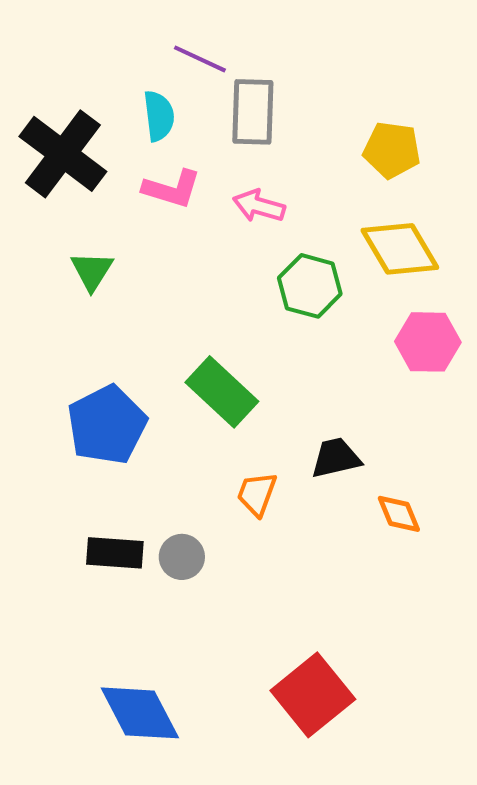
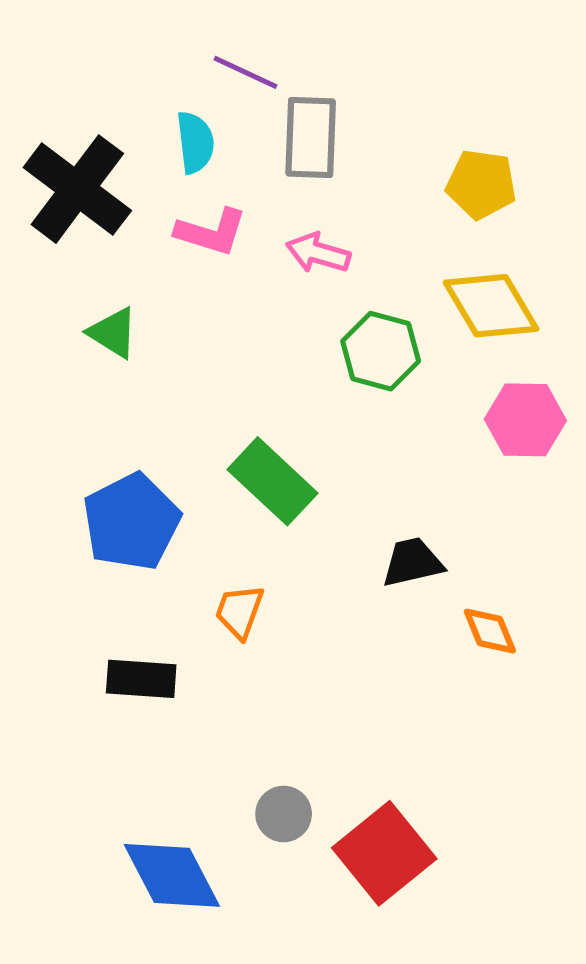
green triangle: (92, 271) -> (113, 333), turned -30
orange trapezoid: (257, 494) -> (239, 611), moved
gray circle: (182, 557) -> (284, 814), moved

